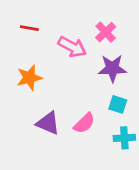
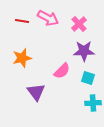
pink arrow: (72, 47) -> (48, 18), moved
purple triangle: (48, 123) -> (36, 92), turned 30
pink semicircle: (84, 123) -> (62, 71), moved

